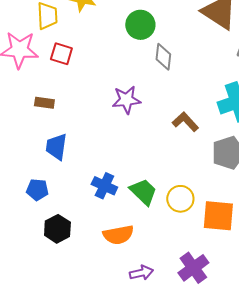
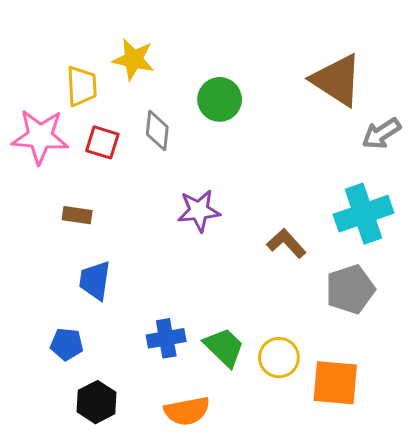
gray diamond: (163, 57) -> (157, 131), moved
blue cross: (104, 186) -> (166, 338), turned -35

